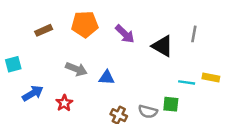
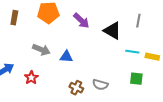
brown rectangle: (44, 30) -> (14, 18), turned -56
cyan line: (187, 82) -> (132, 52), moved
green square: (171, 104) -> (136, 79), moved

